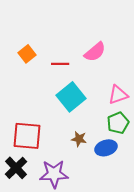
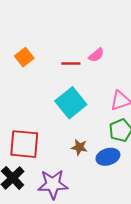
pink semicircle: (95, 52) -> (96, 55), size x0.7
red line: (60, 64) -> (71, 64), moved

